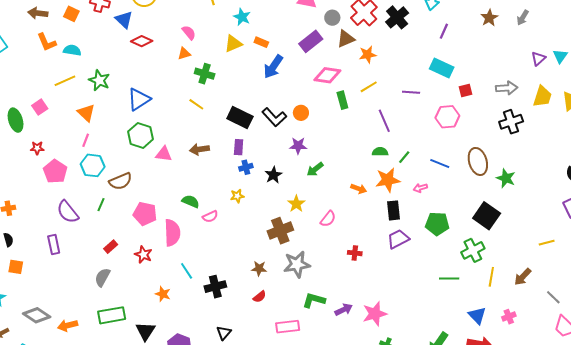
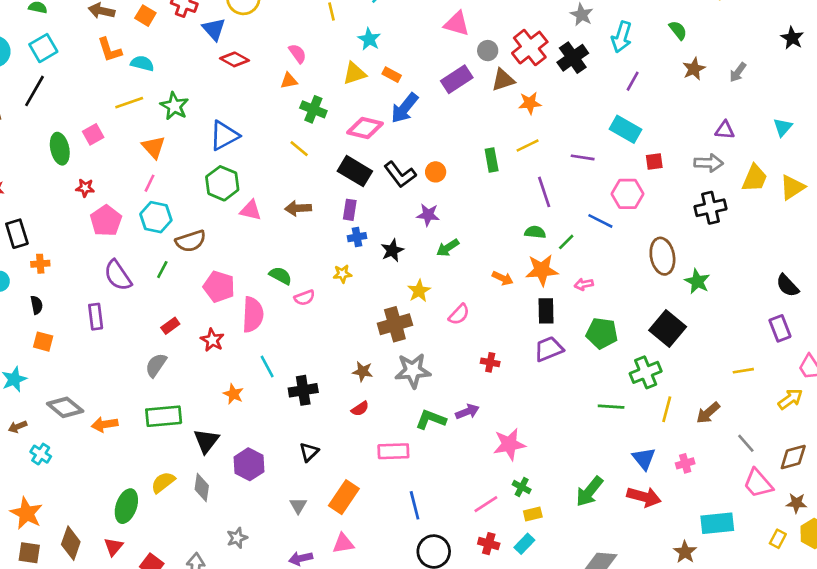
purple triangle: (538, 59) -> (725, 130), moved, turned 42
pink diamond: (327, 75) -> (365, 128), moved
blue line: (440, 164) -> (600, 221), moved
purple arrow: (344, 310) -> (467, 412), moved

